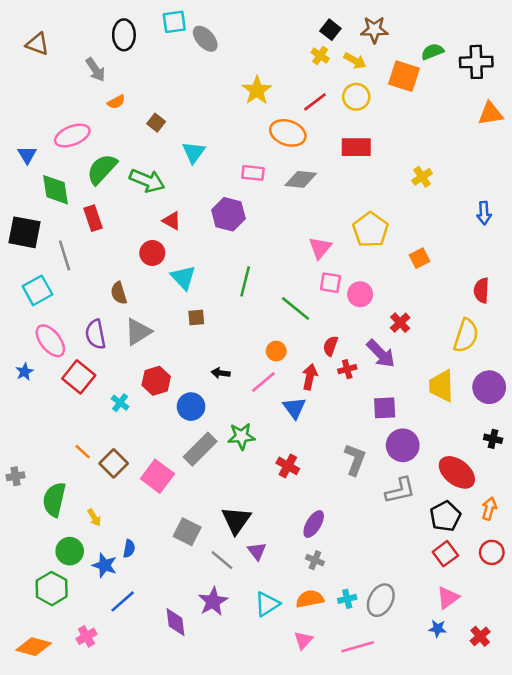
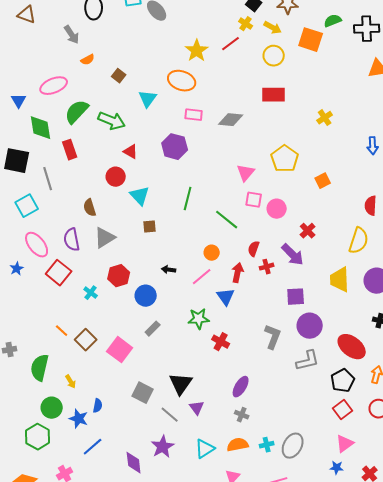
red line: (315, 102) -> (231, 44), moved
orange ellipse: (288, 133) -> (182, 81), moved
green star: (241, 436) -> (199, 319), moved
gray rectangle: (200, 449) -> (153, 329), size x0.6

